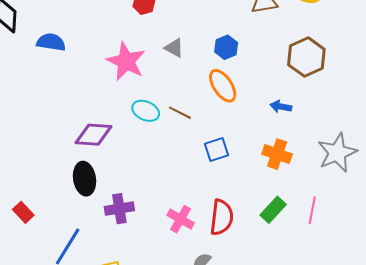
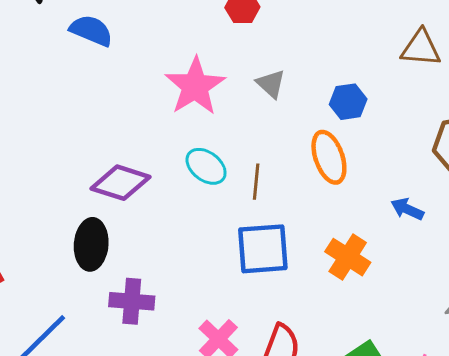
brown line: (180, 113) -> (256, 182), turned 55
blue square: (216, 150) -> (263, 249), moved, size x1.5
orange cross: (277, 154) -> (348, 257), moved

